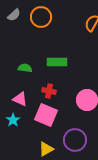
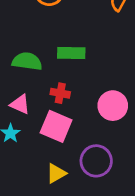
green semicircle: (25, 68) -> (27, 61), size x1.5

